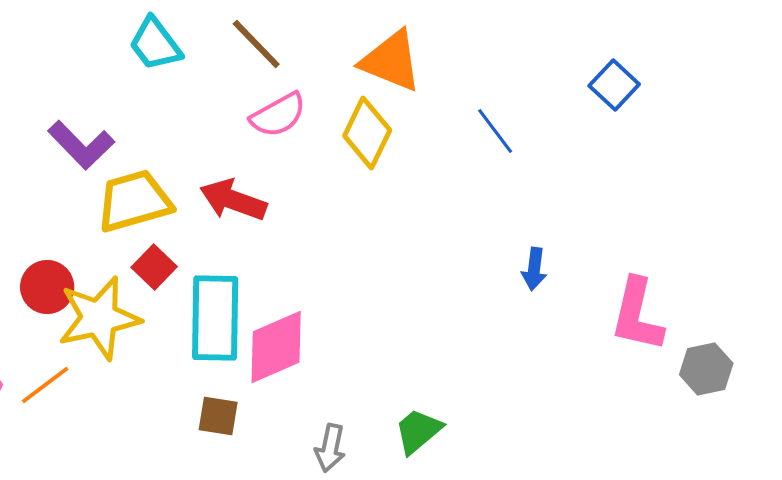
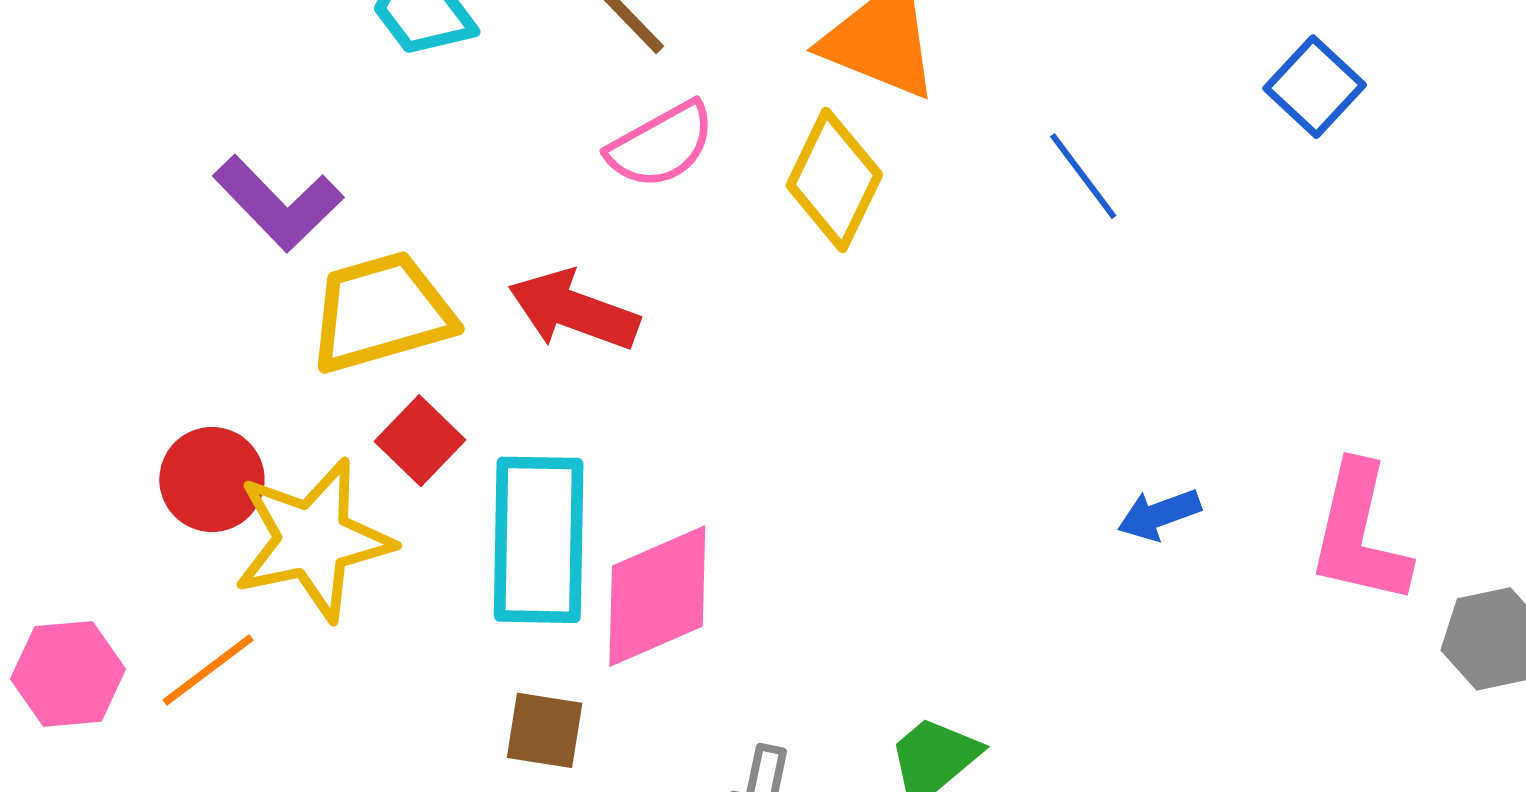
blue arrow: (534, 269) -> (1159, 514), moved, turned 63

